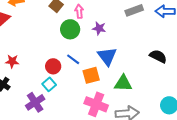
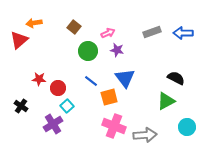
pink arrow: (79, 11) -> (108, 33), moved, turned 72
red star: (12, 61) -> (39, 79), moved
red circle: (53, 66) -> (58, 88), moved
green triangle: (123, 83) -> (166, 101), moved, turned -30

